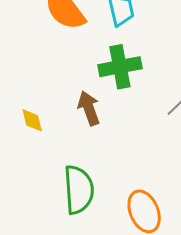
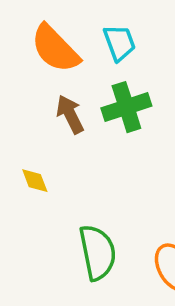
brown arrow: (89, 108) -> (70, 114), moved

